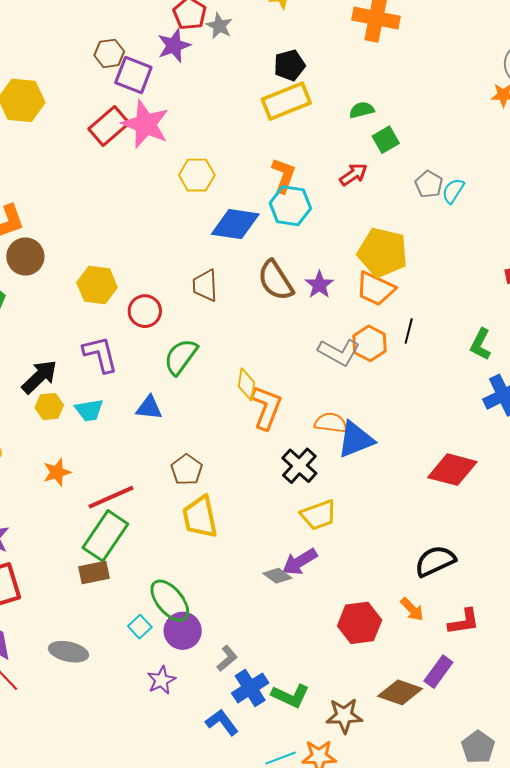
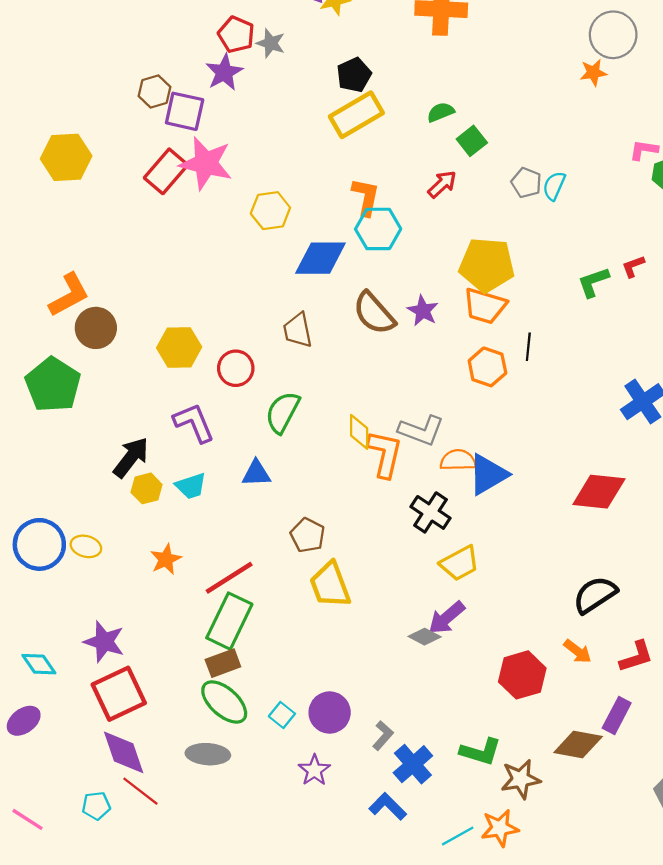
green L-shape: (481, 344) -> (593, 282), moved, turned 52
gray L-shape: (339, 352) -> (421, 430), moved
green ellipse: (170, 601) -> (224, 702), moved
green L-shape: (290, 696) -> (481, 752), moved

